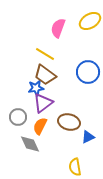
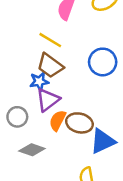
orange semicircle: (40, 126) -> (58, 120), moved
blue triangle: (88, 137) -> (103, 141), size x1.6
gray diamond: (30, 144) -> (32, 150), turned -45

